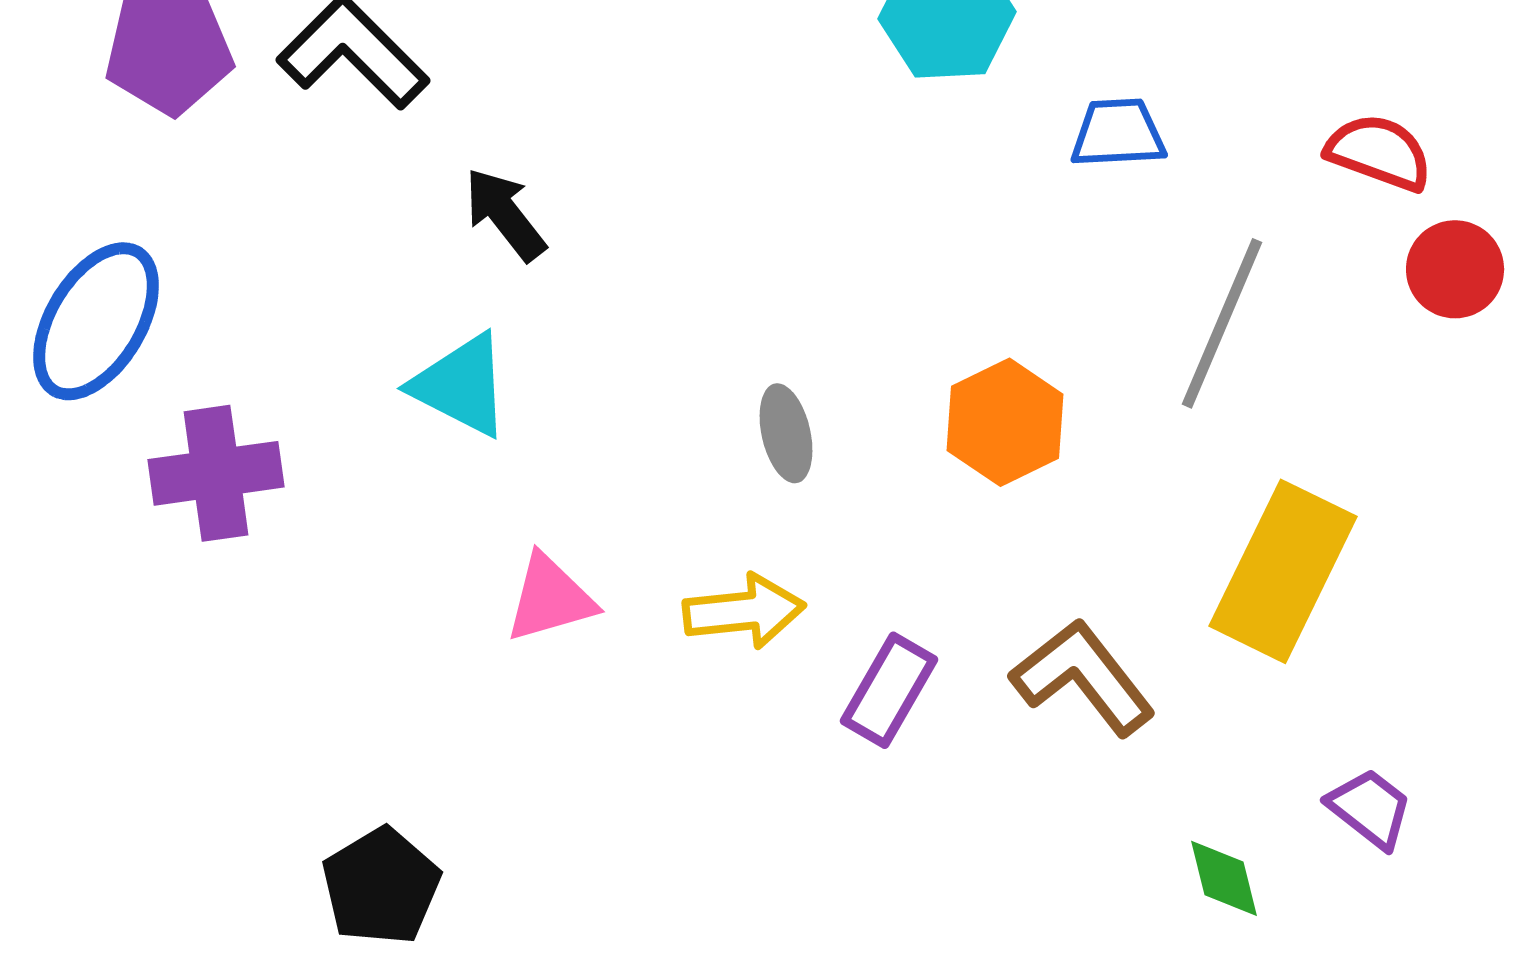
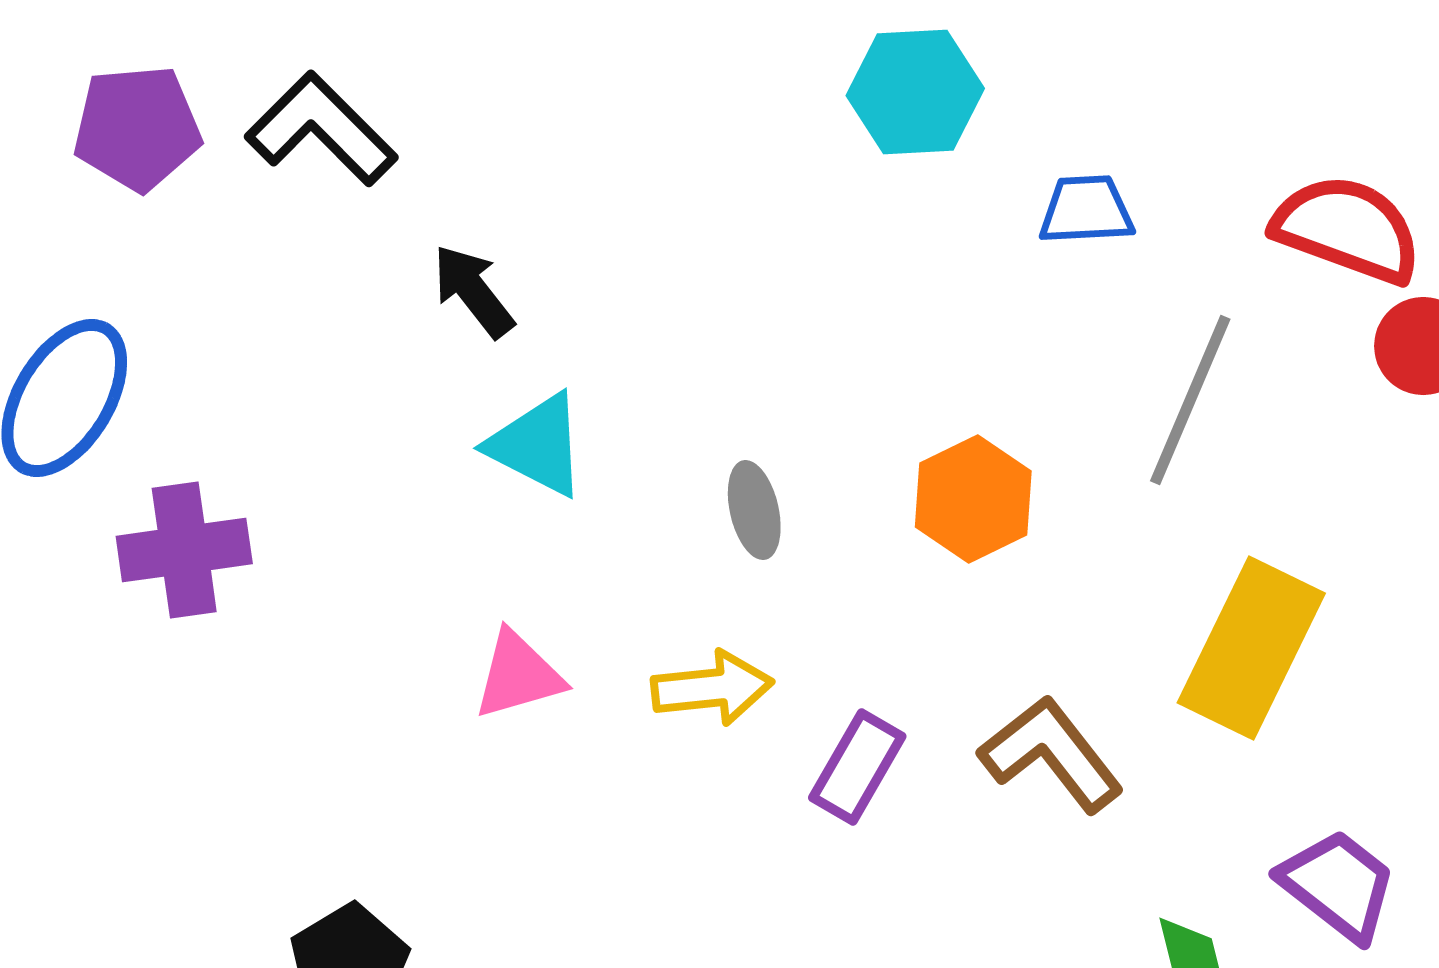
red semicircle: (1379, 152) -> (1347, 229), size x1.4
cyan triangle: (461, 385) -> (537, 445), moved
purple trapezoid: (1370, 808) -> (1338, 885), size x1.4

